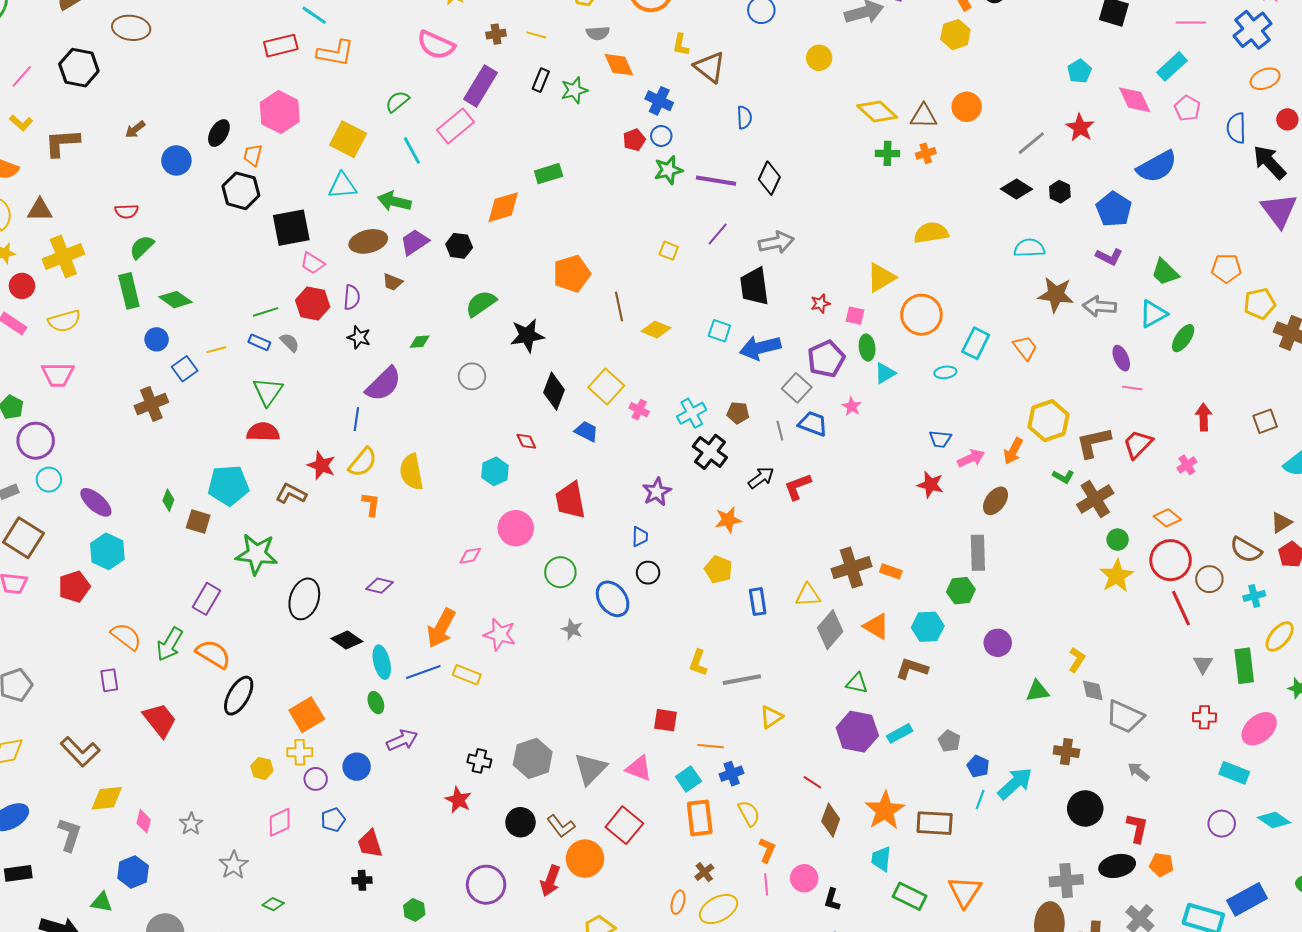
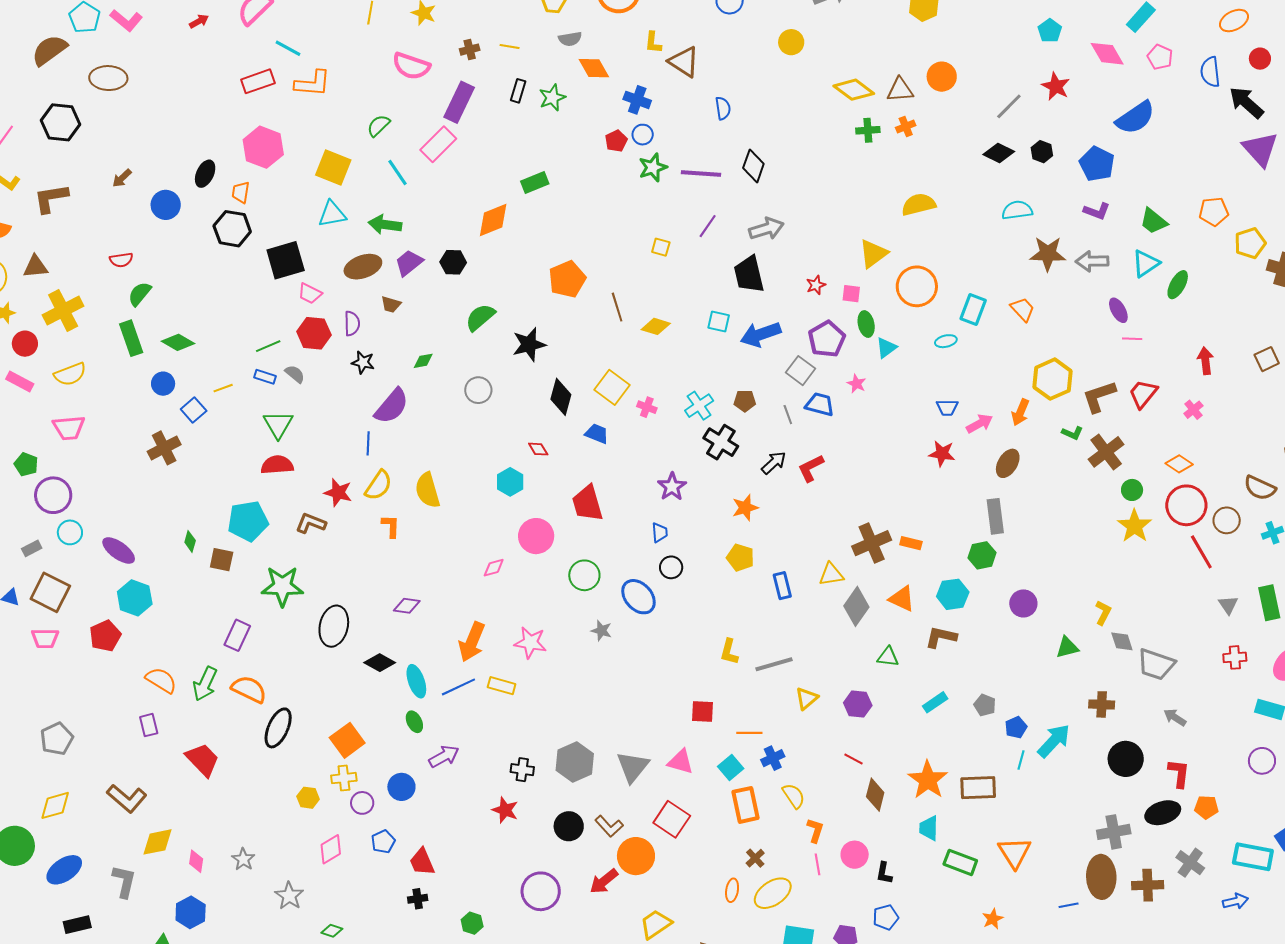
purple hexagon: (857, 732) -> (858, 704), moved, size x0.7
blue pentagon: (978, 766) -> (1016, 727), turned 30
red arrow: (550, 881) -> (604, 881), turned 36

